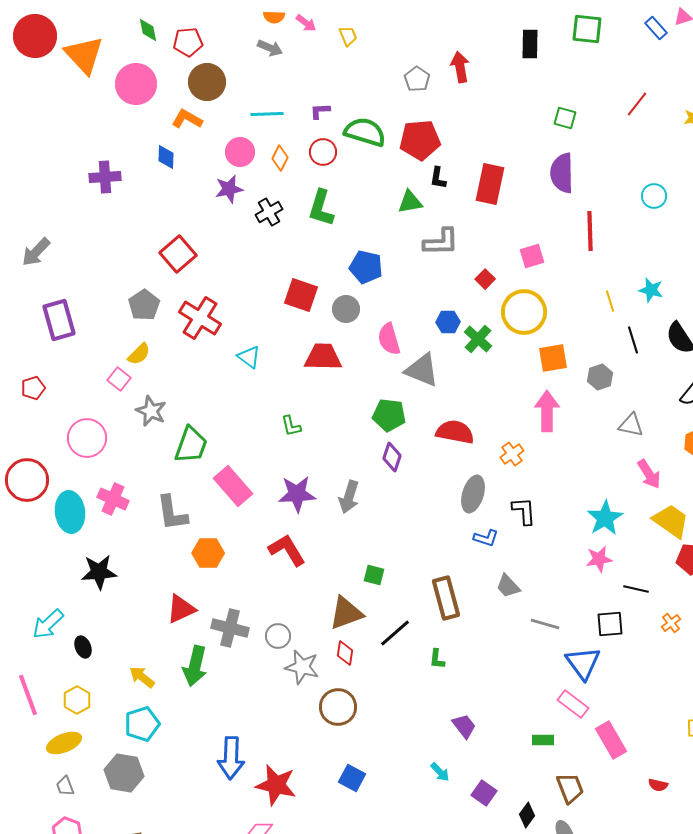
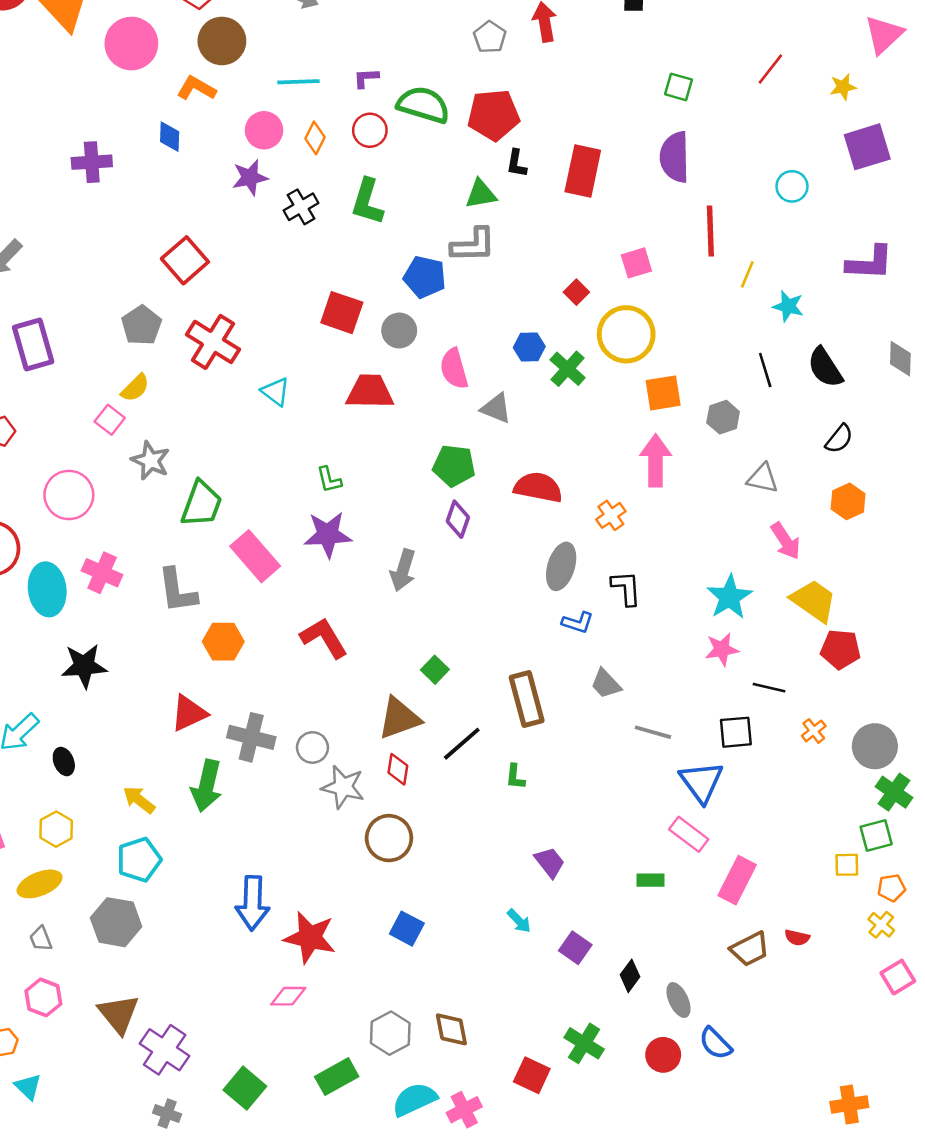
gray L-shape: (441, 242) -> (473, 245), moved
yellow line: (610, 301) -> (747, 274), moved, turned 40
gray triangle: (422, 370) -> (496, 408), size x0.7
purple star: (297, 494) -> (328, 535), moved
green square: (374, 575) -> (435, 670), turned 30
pink rectangle: (611, 740) -> (737, 880), turned 57
brown trapezoid: (570, 788) -> (750, 949), moved, turned 84

